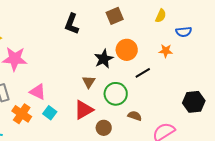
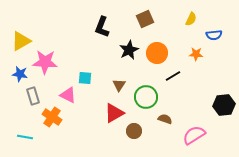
black star: (104, 59) -> (129, 50), moved
cyan square: (50, 113) -> (85, 78), moved, turned -32

